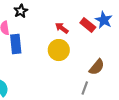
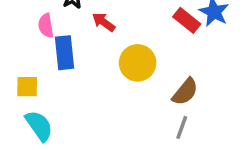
red arrow: (62, 28) -> (104, 22), moved
brown semicircle: (97, 67) -> (185, 92), moved

